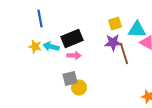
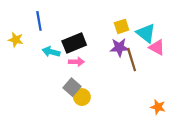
cyan triangle: (137, 30) -> (146, 33), turned 36
yellow star: (35, 46) -> (16, 40), moved
gray square: (70, 78) -> (72, 87), turned -35

